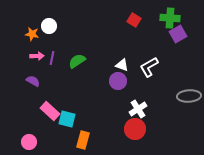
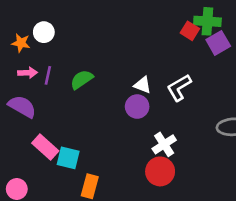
red square: (134, 20) -> (190, 31), moved
purple semicircle: (33, 81) -> (22, 107), size x1.5

